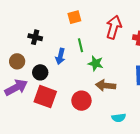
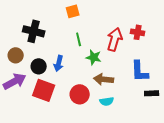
red arrow: (114, 27) -> (115, 39), moved
black cross: (35, 37) -> (34, 31), size x1.5
blue arrow: (60, 56) -> (59, 63), moved
cyan semicircle: (119, 118) -> (107, 101), moved

